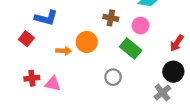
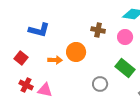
red square: (26, 39) -> (21, 58), moved
green rectangle: (131, 49) -> (125, 68), moved
red cross: (32, 78) -> (26, 85), turned 32

